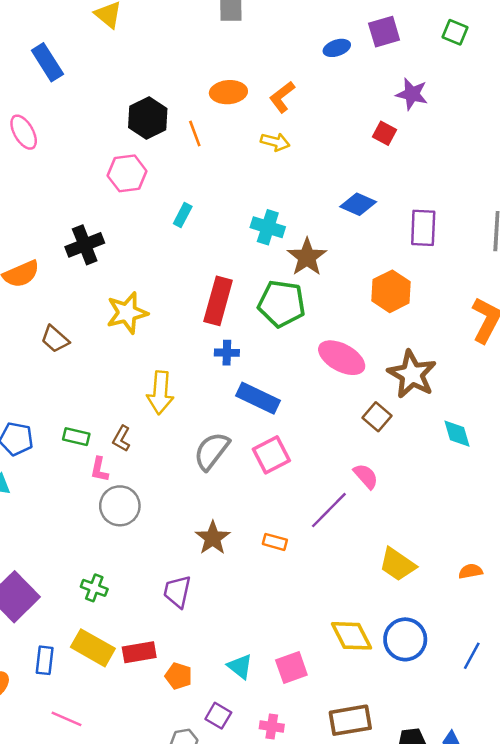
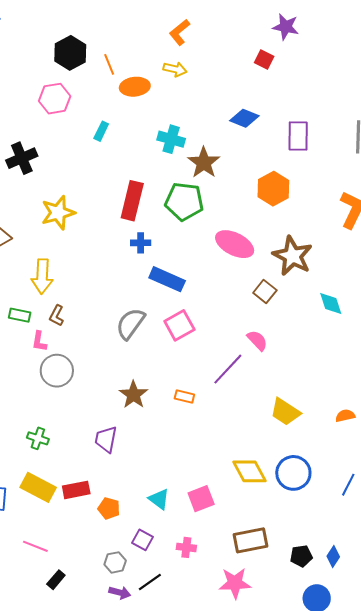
orange ellipse: (228, 92) -> (135, 87), moved
yellow arrow: (160, 393) -> (42, 276), moved
pink line: (66, 719) -> (35, 546), moved

